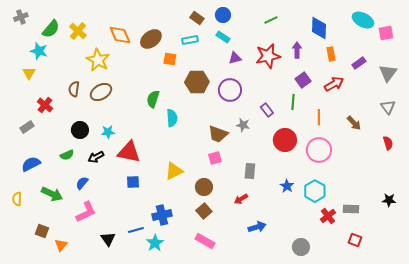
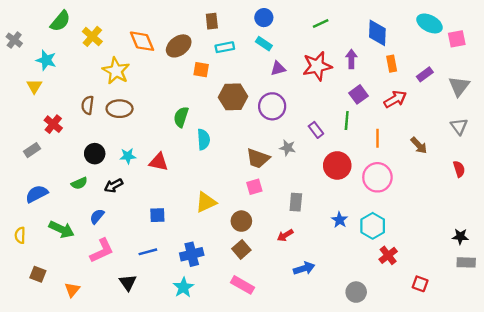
gray cross: (21, 17) -> (14, 40), moved, turned -32
brown rectangle: (197, 18) -> (212, 21), moved, turned 48
green semicircle: (51, 29) -> (60, 21), moved
brown ellipse: (101, 92) -> (120, 109), turned 30
red triangle: (129, 152) -> (159, 162), moved, size x0.7
gray rectangle: (351, 209) -> (466, 262), moved
blue line: (136, 230) -> (148, 252), moved
brown square: (42, 231) -> (38, 274), moved

